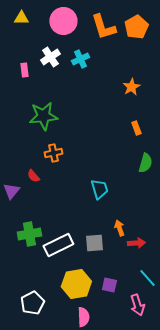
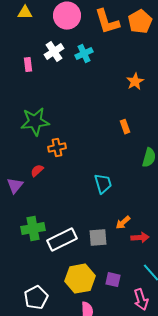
green star: (43, 116) -> (35, 122), moved
orange rectangle: (136, 128) -> (125, 127), moved
red semicircle: (33, 176) -> (37, 171), turned 88
orange arrow: (119, 228) -> (123, 223), turned -112

